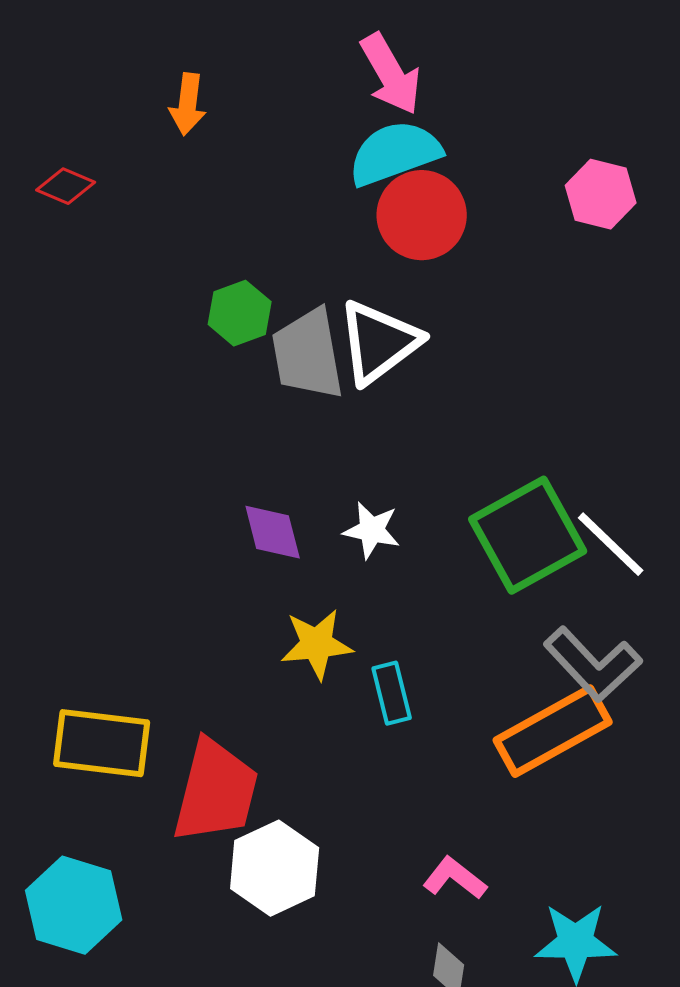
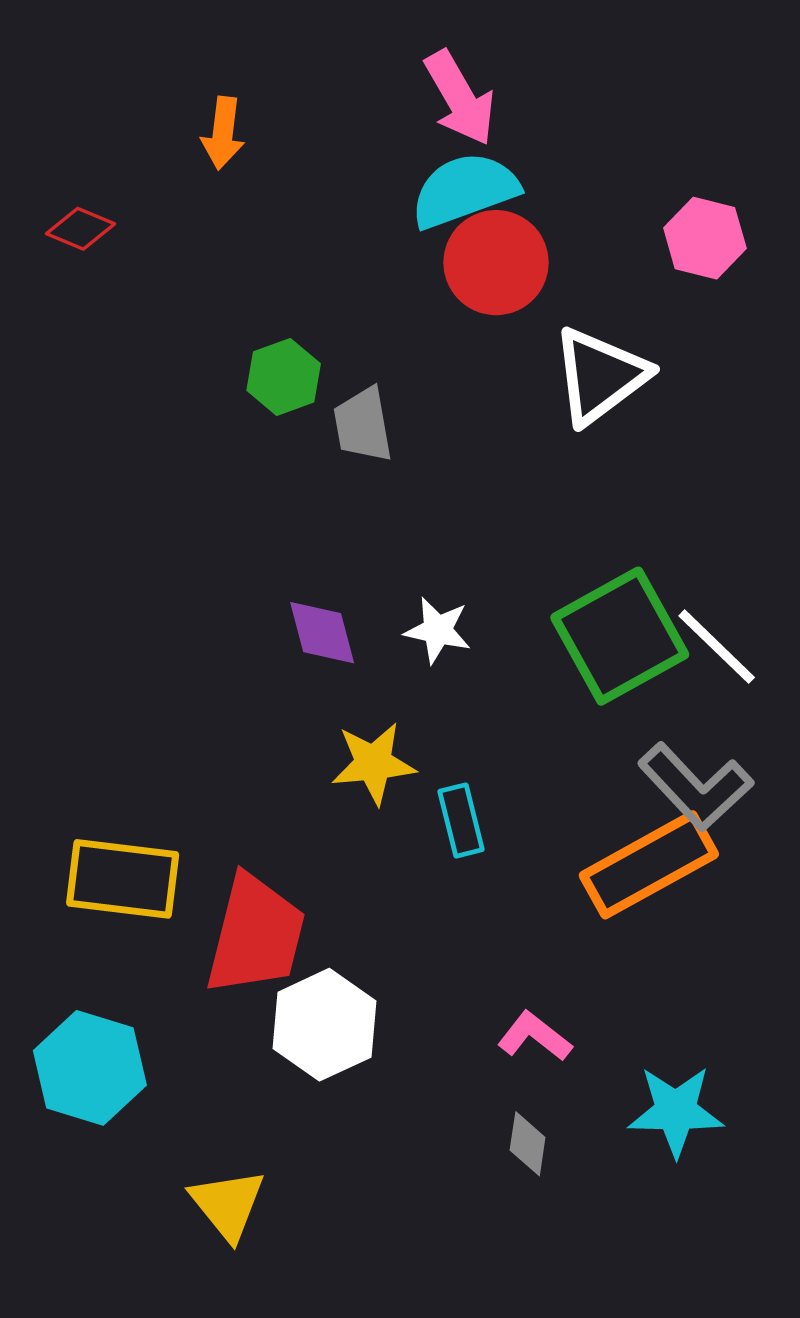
white triangle: (379, 342) -> (600, 376), moved
gray trapezoid: (308, 354) -> (363, 425), size x0.7

